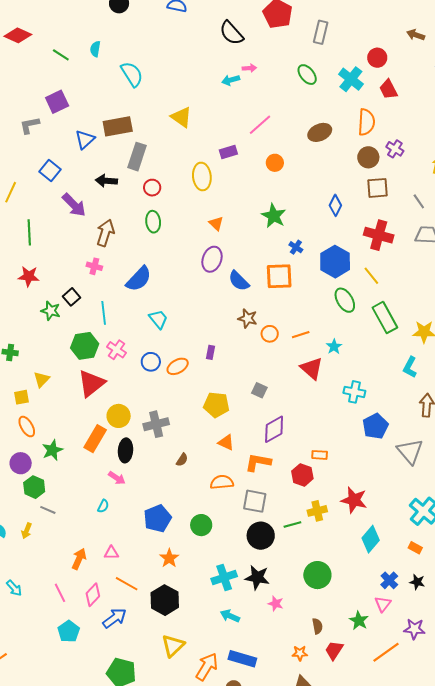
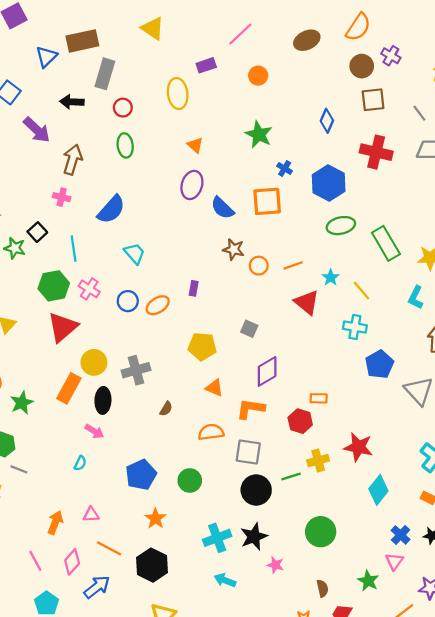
orange semicircle: (366, 122) -> (358, 27), turned 32
yellow line: (371, 276) -> (361, 291), moved
green ellipse: (345, 300) -> (341, 226), turned -70
black star: (257, 577) -> (254, 537), turned -30

